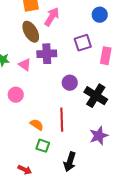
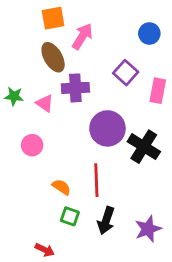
purple square: (83, 43) -> (126, 73), turned -30
purple circle: (70, 83) -> (107, 128), size x1.6
purple star: (99, 136) -> (148, 229), moved
black arrow: (70, 162) -> (106, 221), moved

